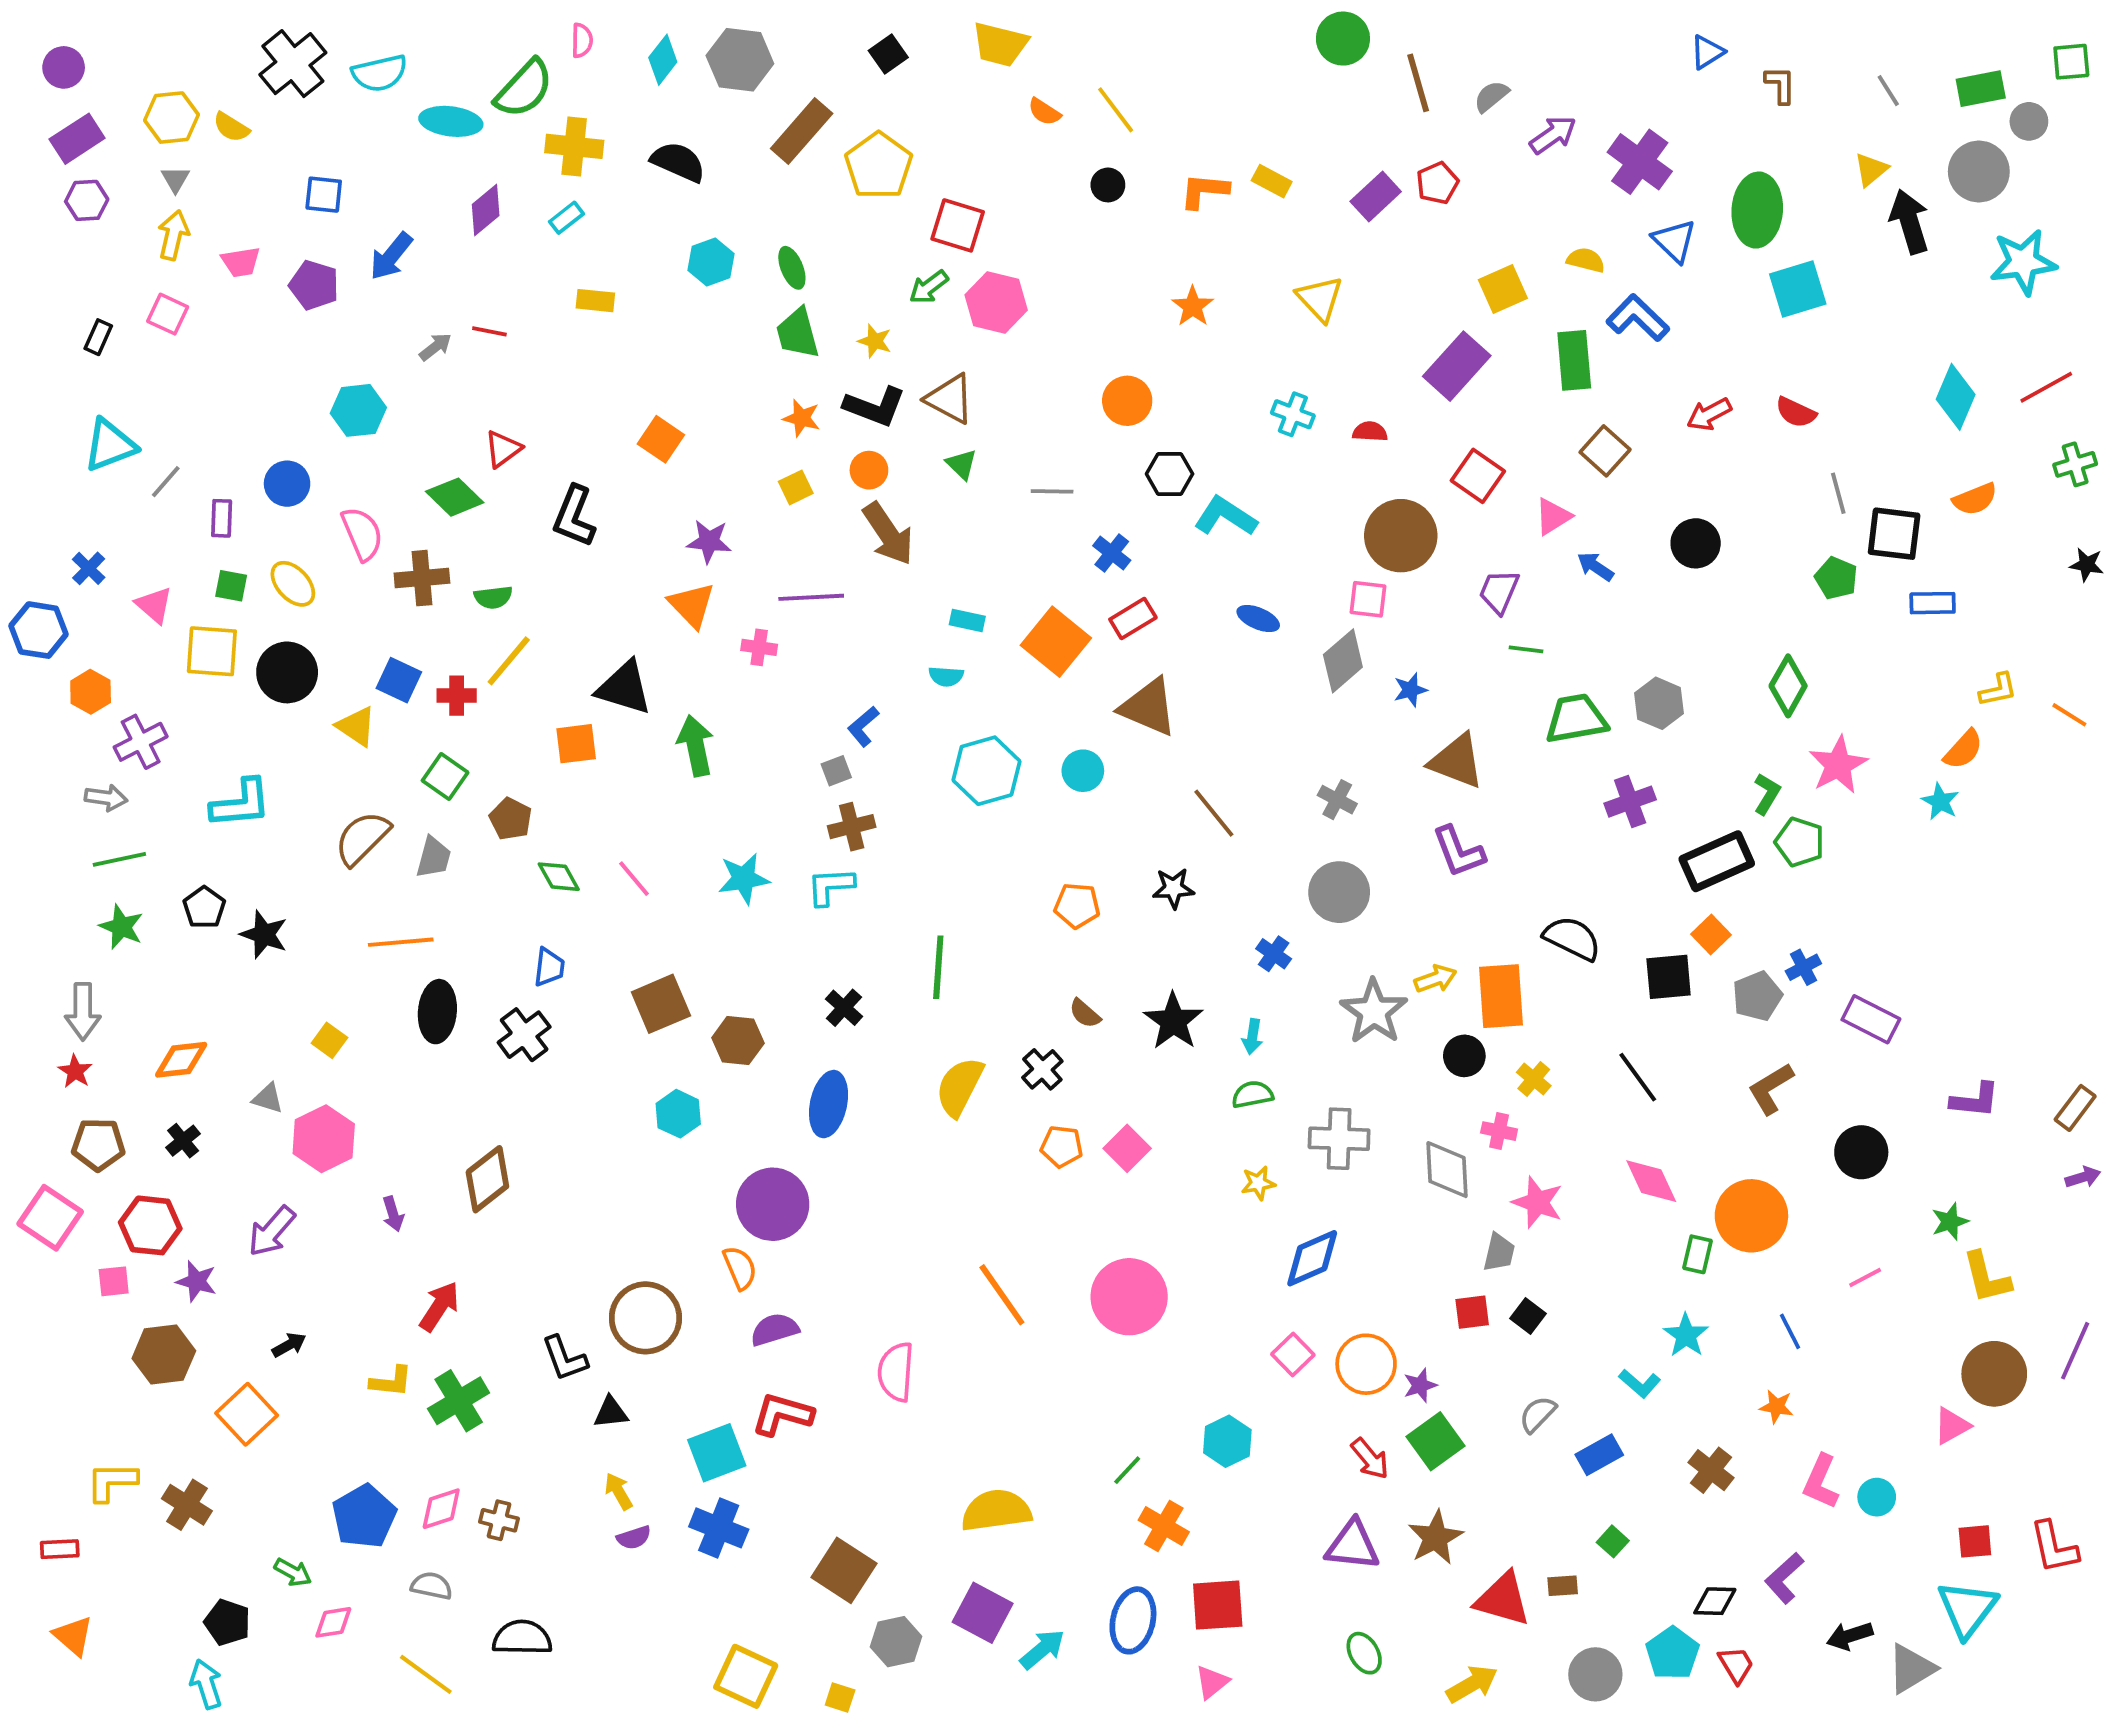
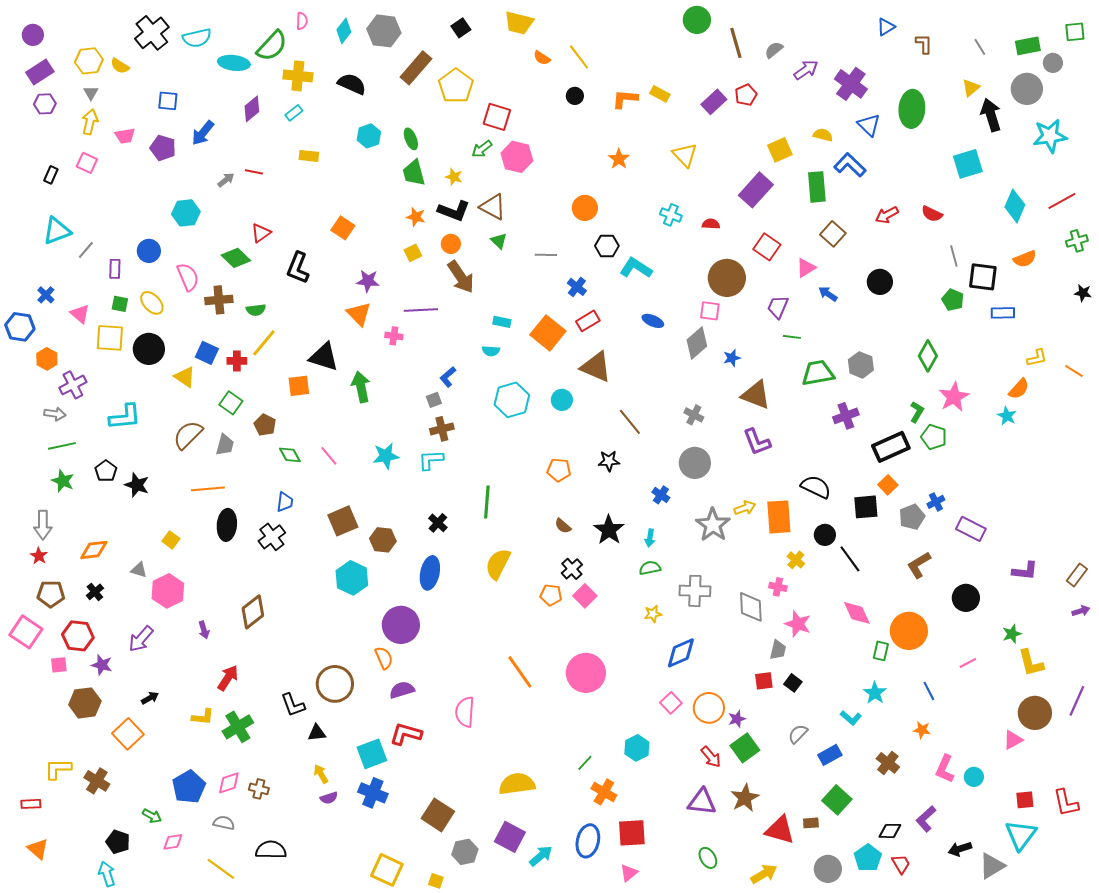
cyan square: (1798, 289) -> (968, 164), moved
black circle: (1464, 1056) -> (825, 535), moved
black cross: (1042, 1069) -> (572, 569), moved
cyan hexagon: (678, 1114) -> (352, 578), size x1.4
green square: (1613, 1541) -> (837, 800), size x1.8

